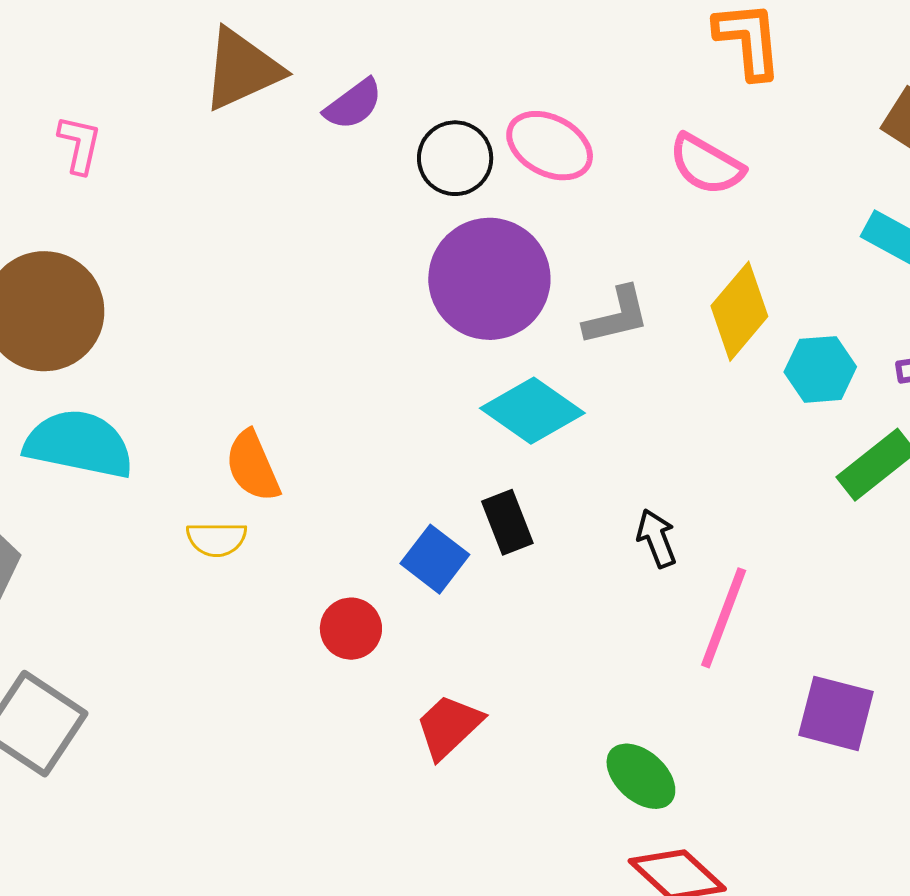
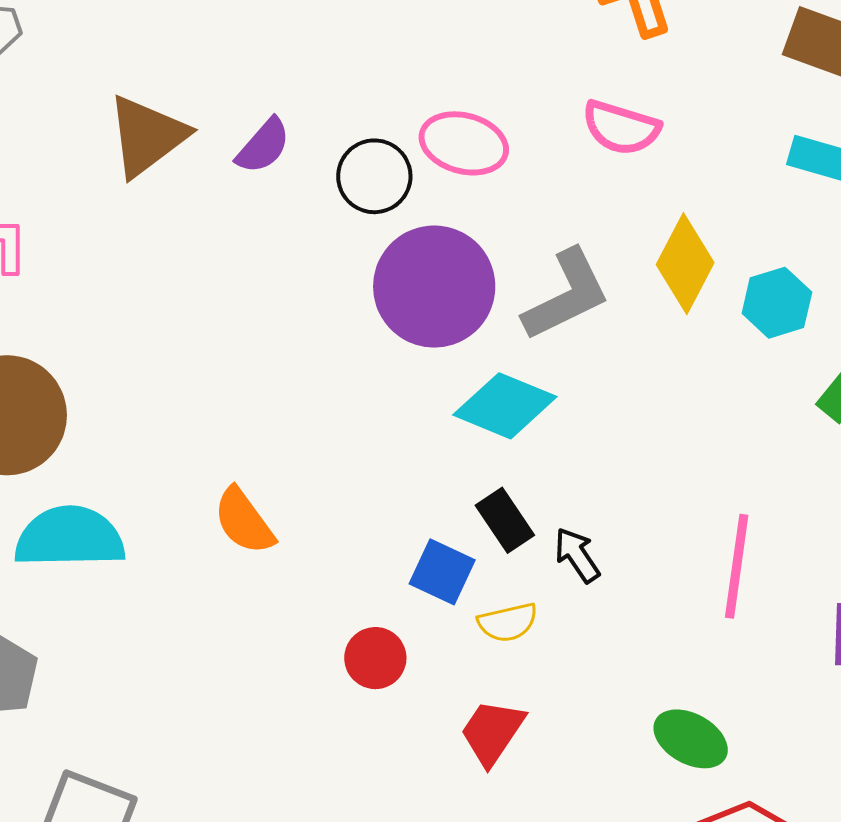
gray L-shape: (617, 316) -> (566, 295), size x1.4
black arrow: (657, 538) -> (577, 555), moved
yellow semicircle: (217, 539) -> (508, 622), moved

